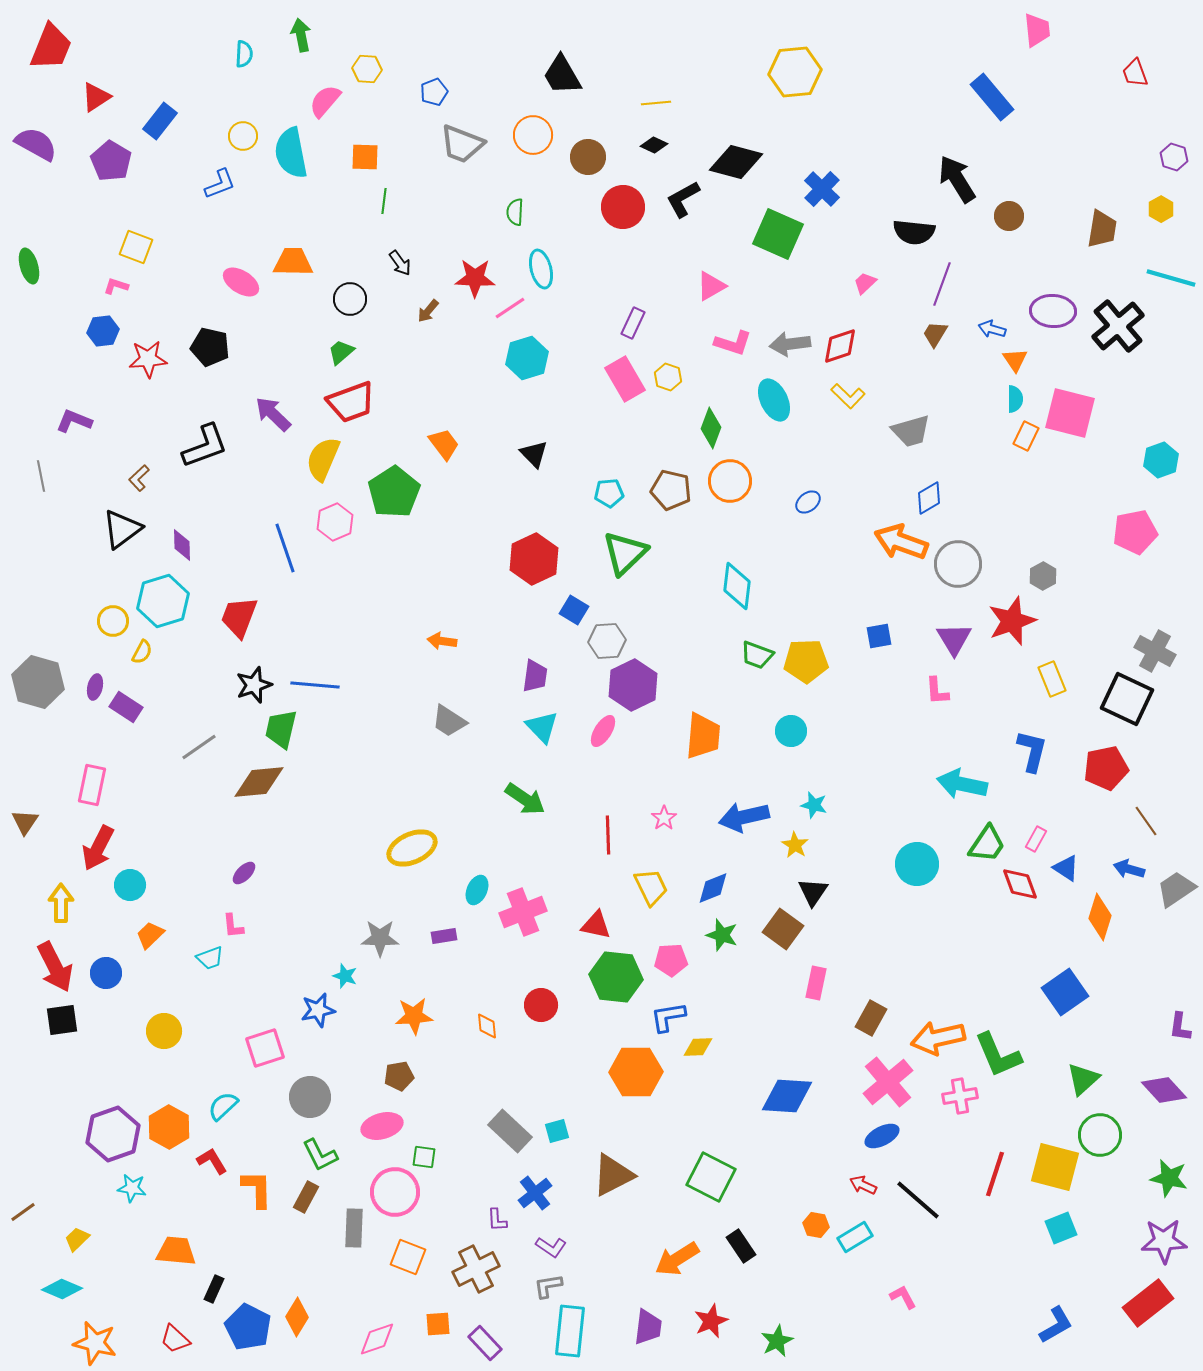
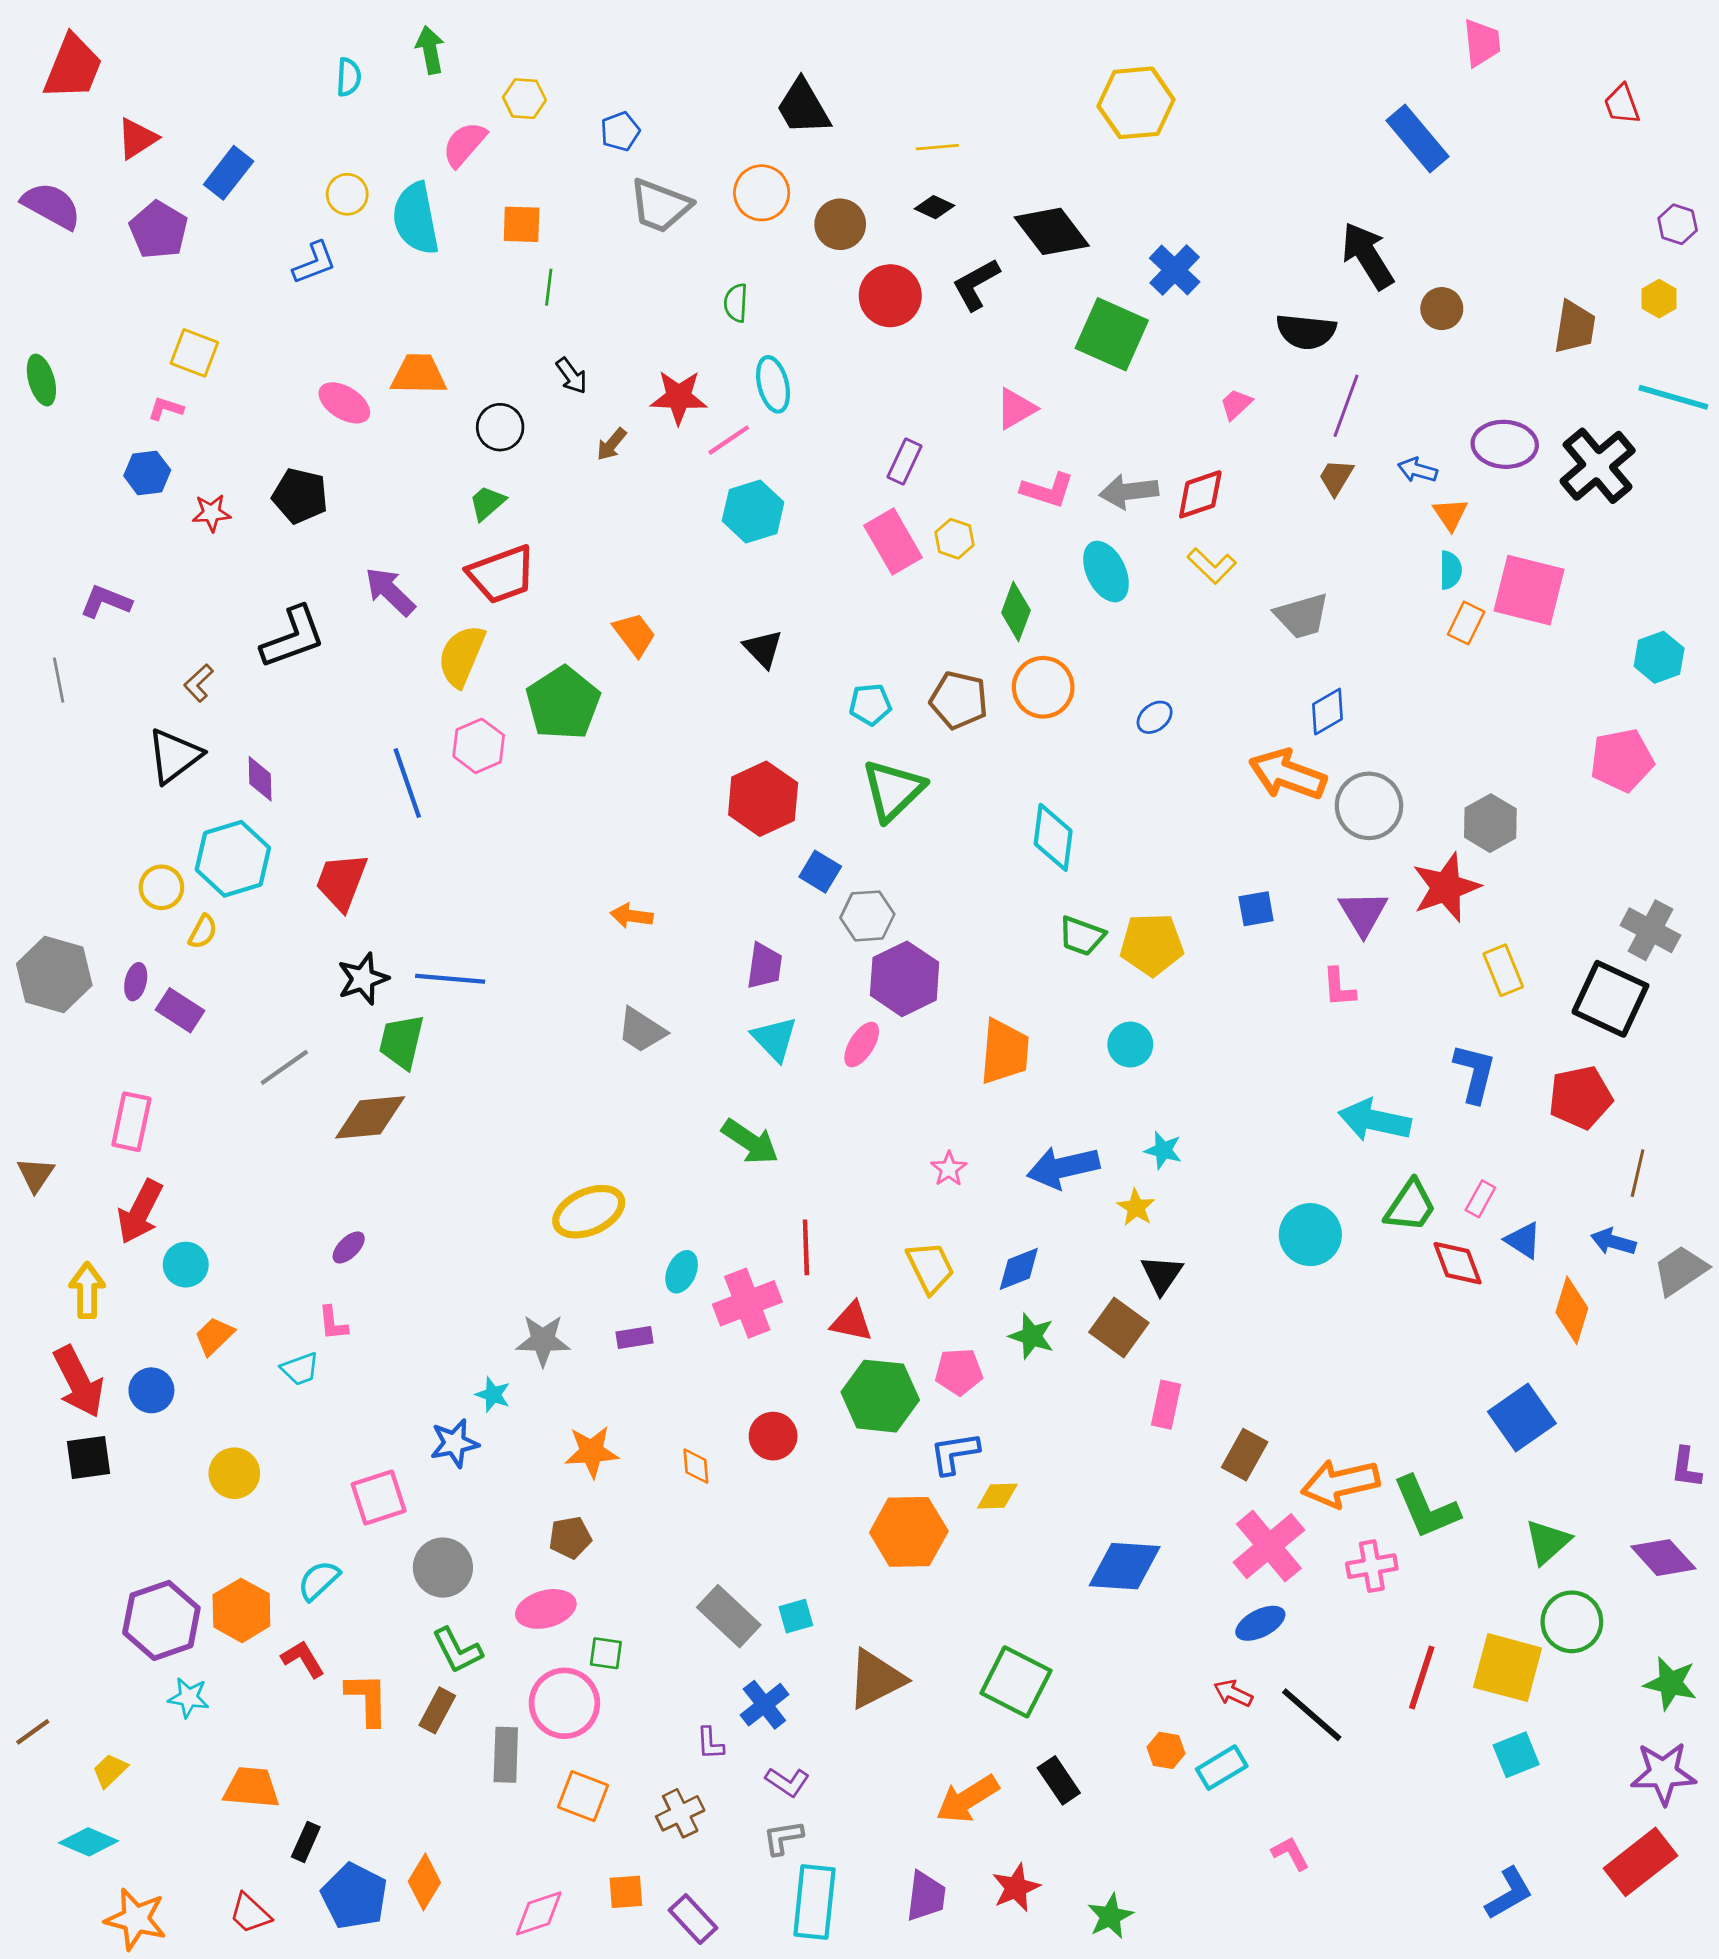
black diamond: (736, 162) -> (1052, 231), turned 38
red star: (148, 359) -> (211, 513), size x0.7
gray hexagon: (1043, 576) -> (1490, 823), size x1.4
brown line: (1146, 821) -> (1638, 1173), turned 48
red line: (608, 835) -> (806, 1247), moved
brown cross: (476, 1269) -> (680, 1813), size x0.7

